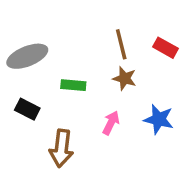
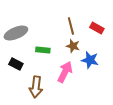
blue star: (159, 119) -> (90, 60), moved
pink arrow: (111, 123) -> (65, 72), size x1.5

